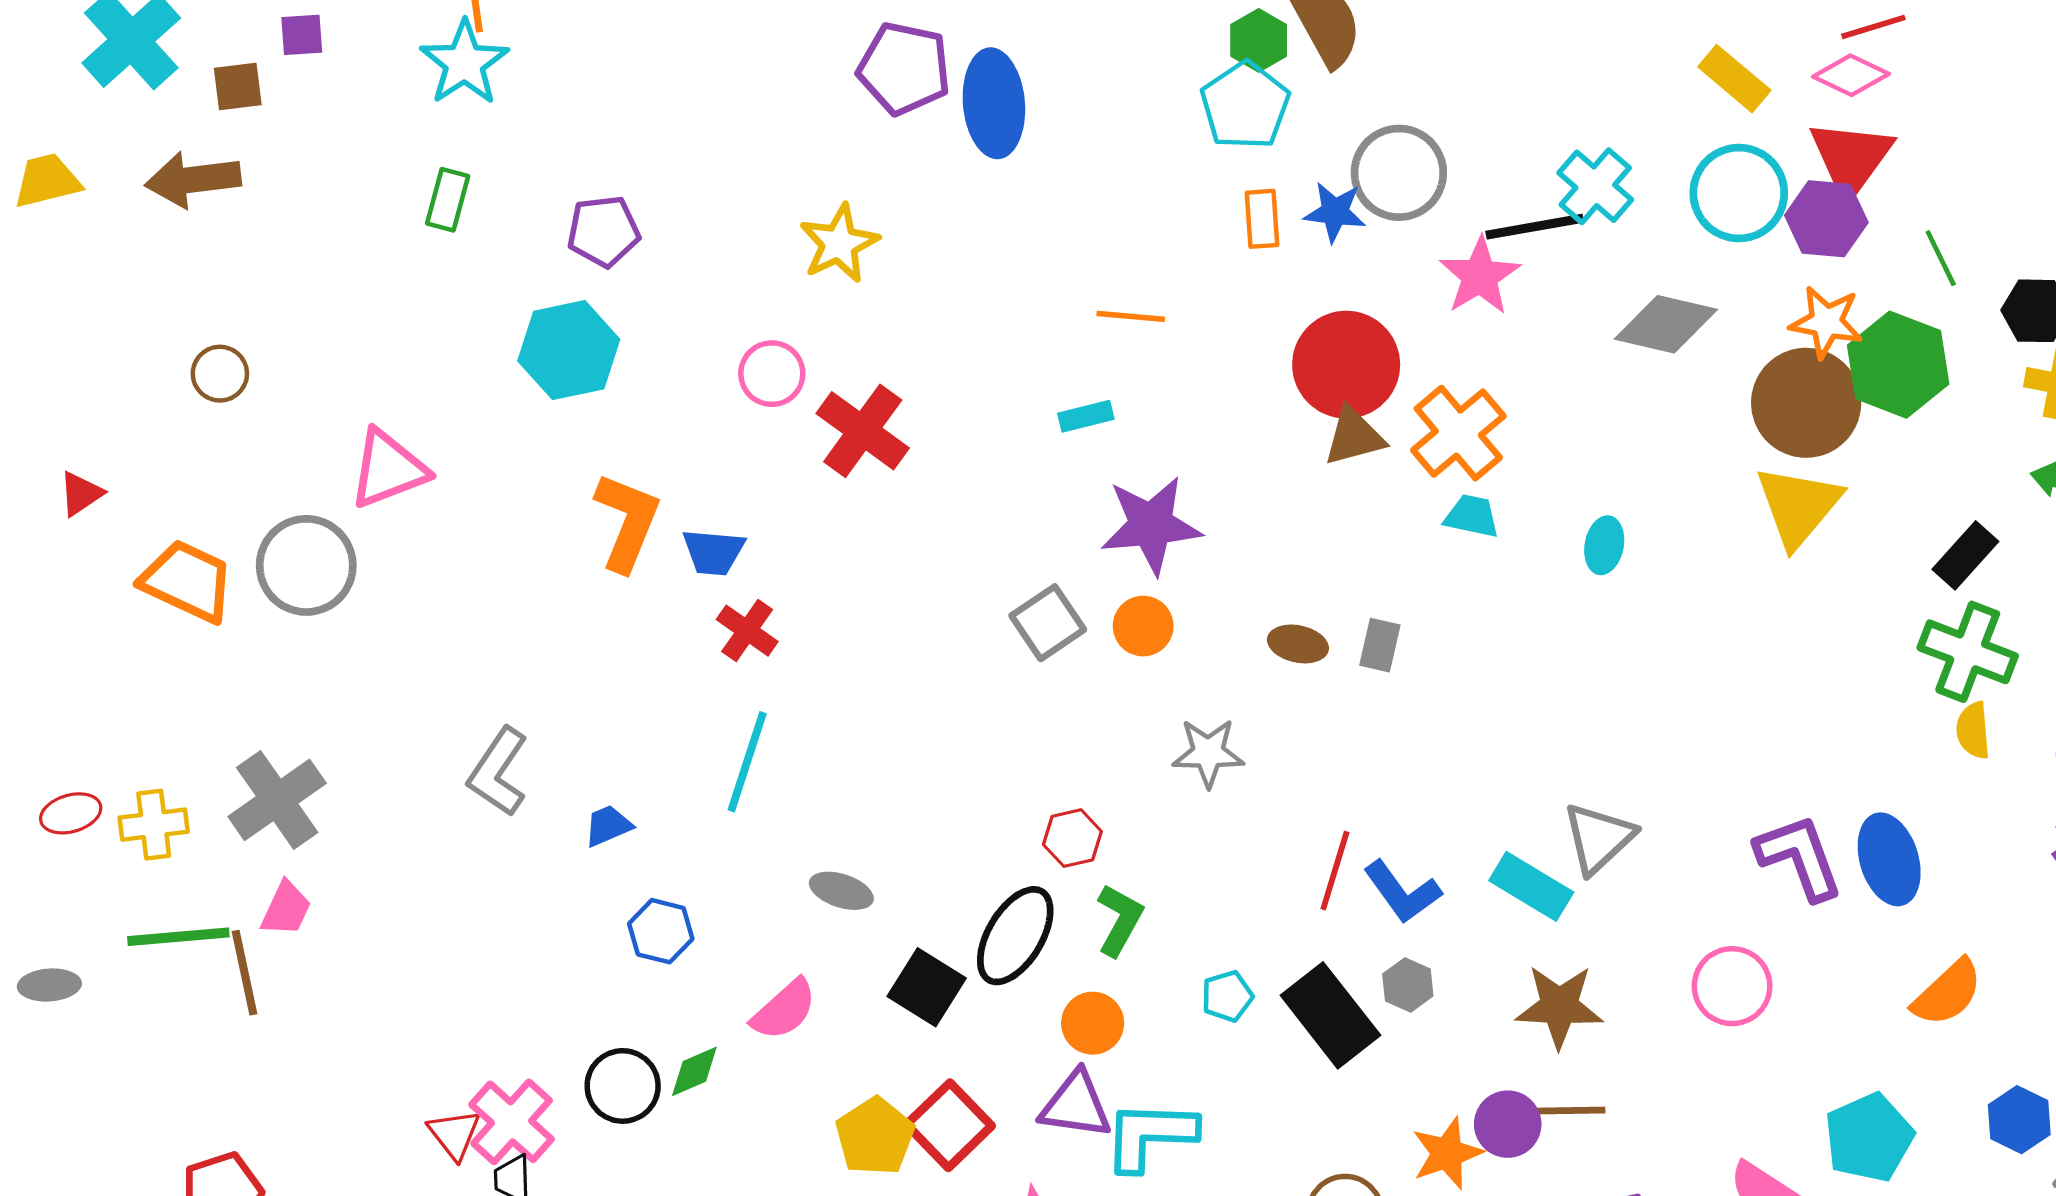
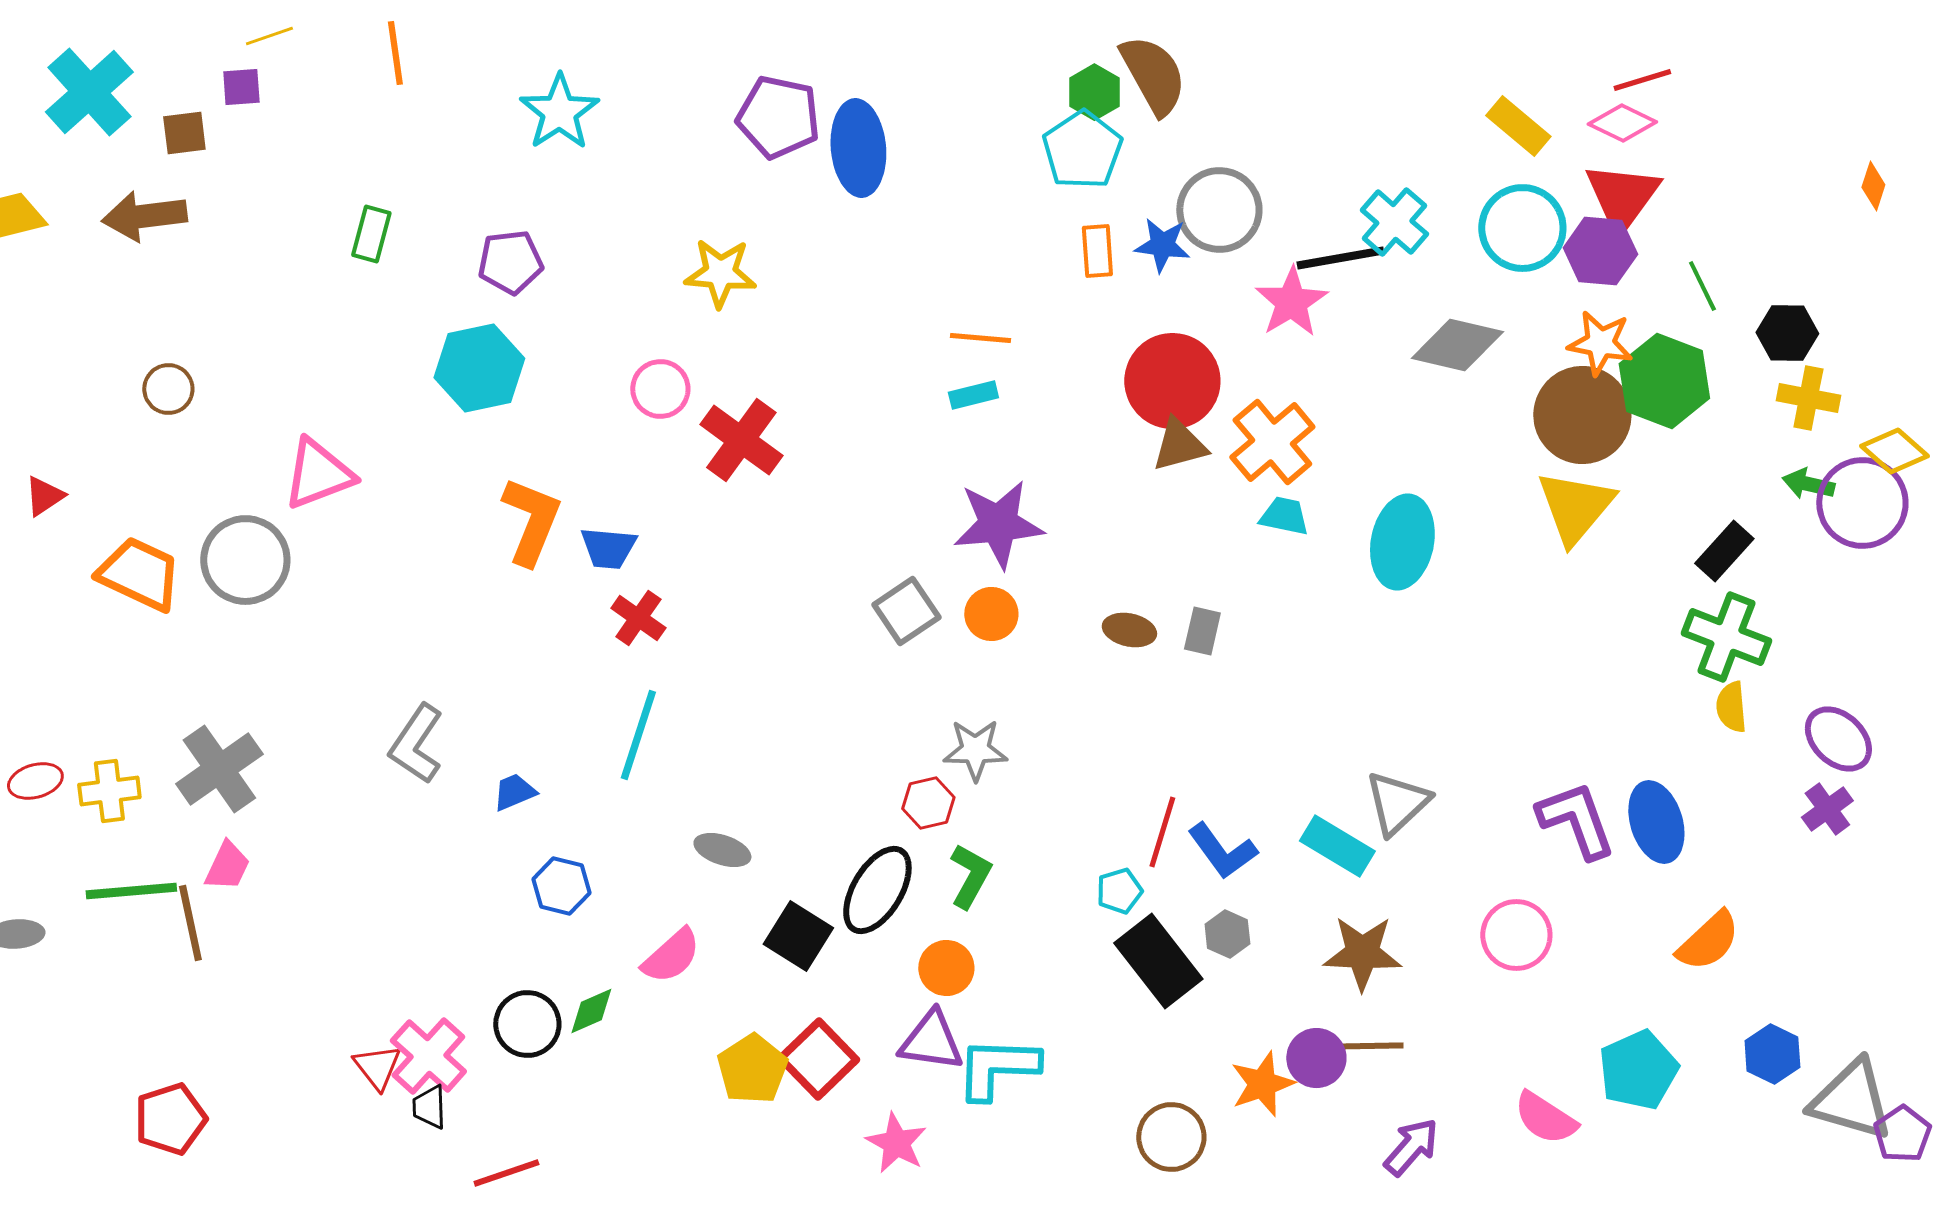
cyan star: (464, 63) -> (559, 112), moved
yellow star: (839, 243) -> (720, 273), turned 30
cyan rectangle: (1086, 416) -> (973, 395), moved
cyan ellipse: (1604, 545) -> (1402, 542), size x1.8
gray star: (1208, 753) -> (975, 750), moved
cyan pentagon: (1227, 996) -> (1119, 891), moved

